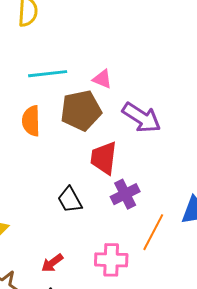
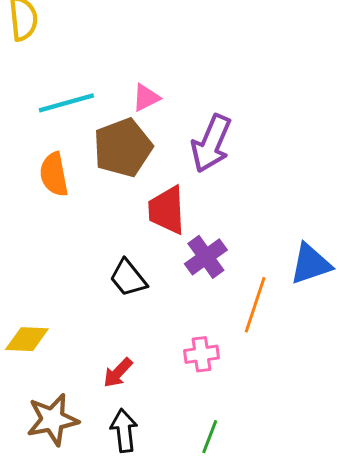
pink triangle: (102, 79) -> (146, 98), turned -40
purple arrow: (142, 118) -> (211, 144), turned 90
pink cross: (111, 260) -> (202, 354), size x0.7

